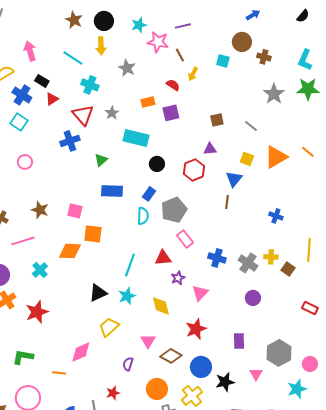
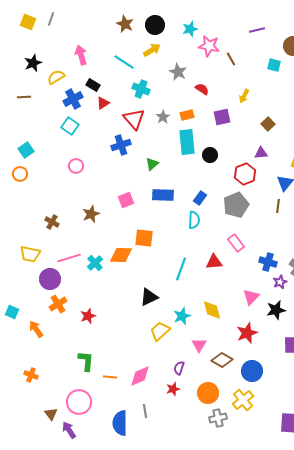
purple line: (183, 26) -> (257, 30), moved
yellow arrow: (101, 46) -> (152, 50), turned -120
yellow arrow: (193, 74) -> (244, 96), moved
red semicircle: (173, 85) -> (202, 89), moved
blue cross: (22, 95) -> (73, 99), turned 30
orange rectangle: (148, 102) -> (187, 115), moved
brown square: (217, 120) -> (268, 124), turned -32
cyan rectangle: (136, 138) -> (187, 142), turned 70
black circle: (157, 164) -> (210, 155), moved
brown star: (40, 210) -> (91, 214), turned 30
gray pentagon: (174, 210) -> (236, 205), moved
pink square: (75, 211) -> (126, 200), moved, turned -35
pink line: (23, 241) -> (69, 258), moved
cyan cross: (40, 270) -> (95, 263), moved
purple star: (178, 278) -> (280, 282), moved
cyan star: (127, 296) -> (182, 316), moved
red star: (37, 312) -> (88, 316), size x0.7
pink diamond: (81, 352) -> (140, 376), moved
green L-shape: (23, 357) -> (86, 361), moved, turned 85
black star: (225, 382) -> (276, 310), moved
red star: (113, 393) -> (173, 389), moved

